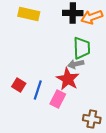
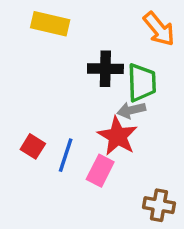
black cross: (73, 13) -> (105, 69), moved
orange arrow: (92, 17) -> (159, 29), turned -110

